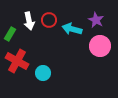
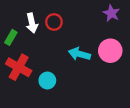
purple star: (96, 20) -> (111, 13), moved
cyan arrow: (72, 29) -> (79, 54), moved

